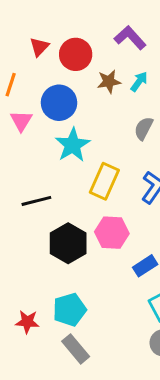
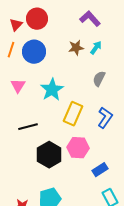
red triangle: (39, 47) -> (16, 25), moved
red circle: (76, 54) -> (37, 19), moved
blue circle: (59, 103) -> (34, 52), moved
pink triangle: (21, 121) -> (18, 86), moved

